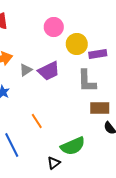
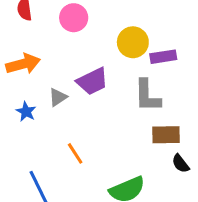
pink circle: (54, 27) -> (74, 18), moved
gray triangle: (26, 70) -> (58, 97), moved

